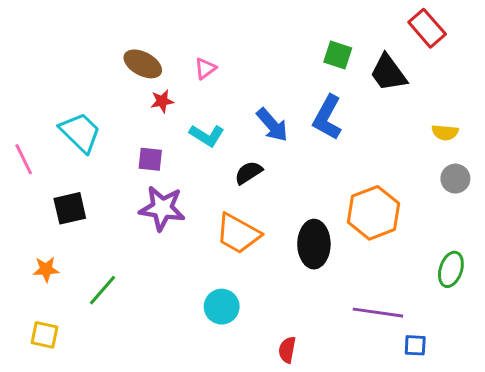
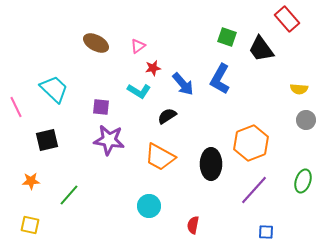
red star: (162, 101) -> (153, 68), moved
purple line: (378, 313) -> (254, 190), moved, turned -56
blue square: (415, 345) -> (266, 232), moved
red semicircle: (287, 350) -> (193, 225), moved

